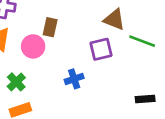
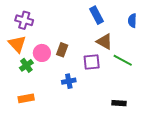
brown rectangle: (50, 27) -> (62, 50), moved
green cross: (16, 82) -> (26, 65), moved

